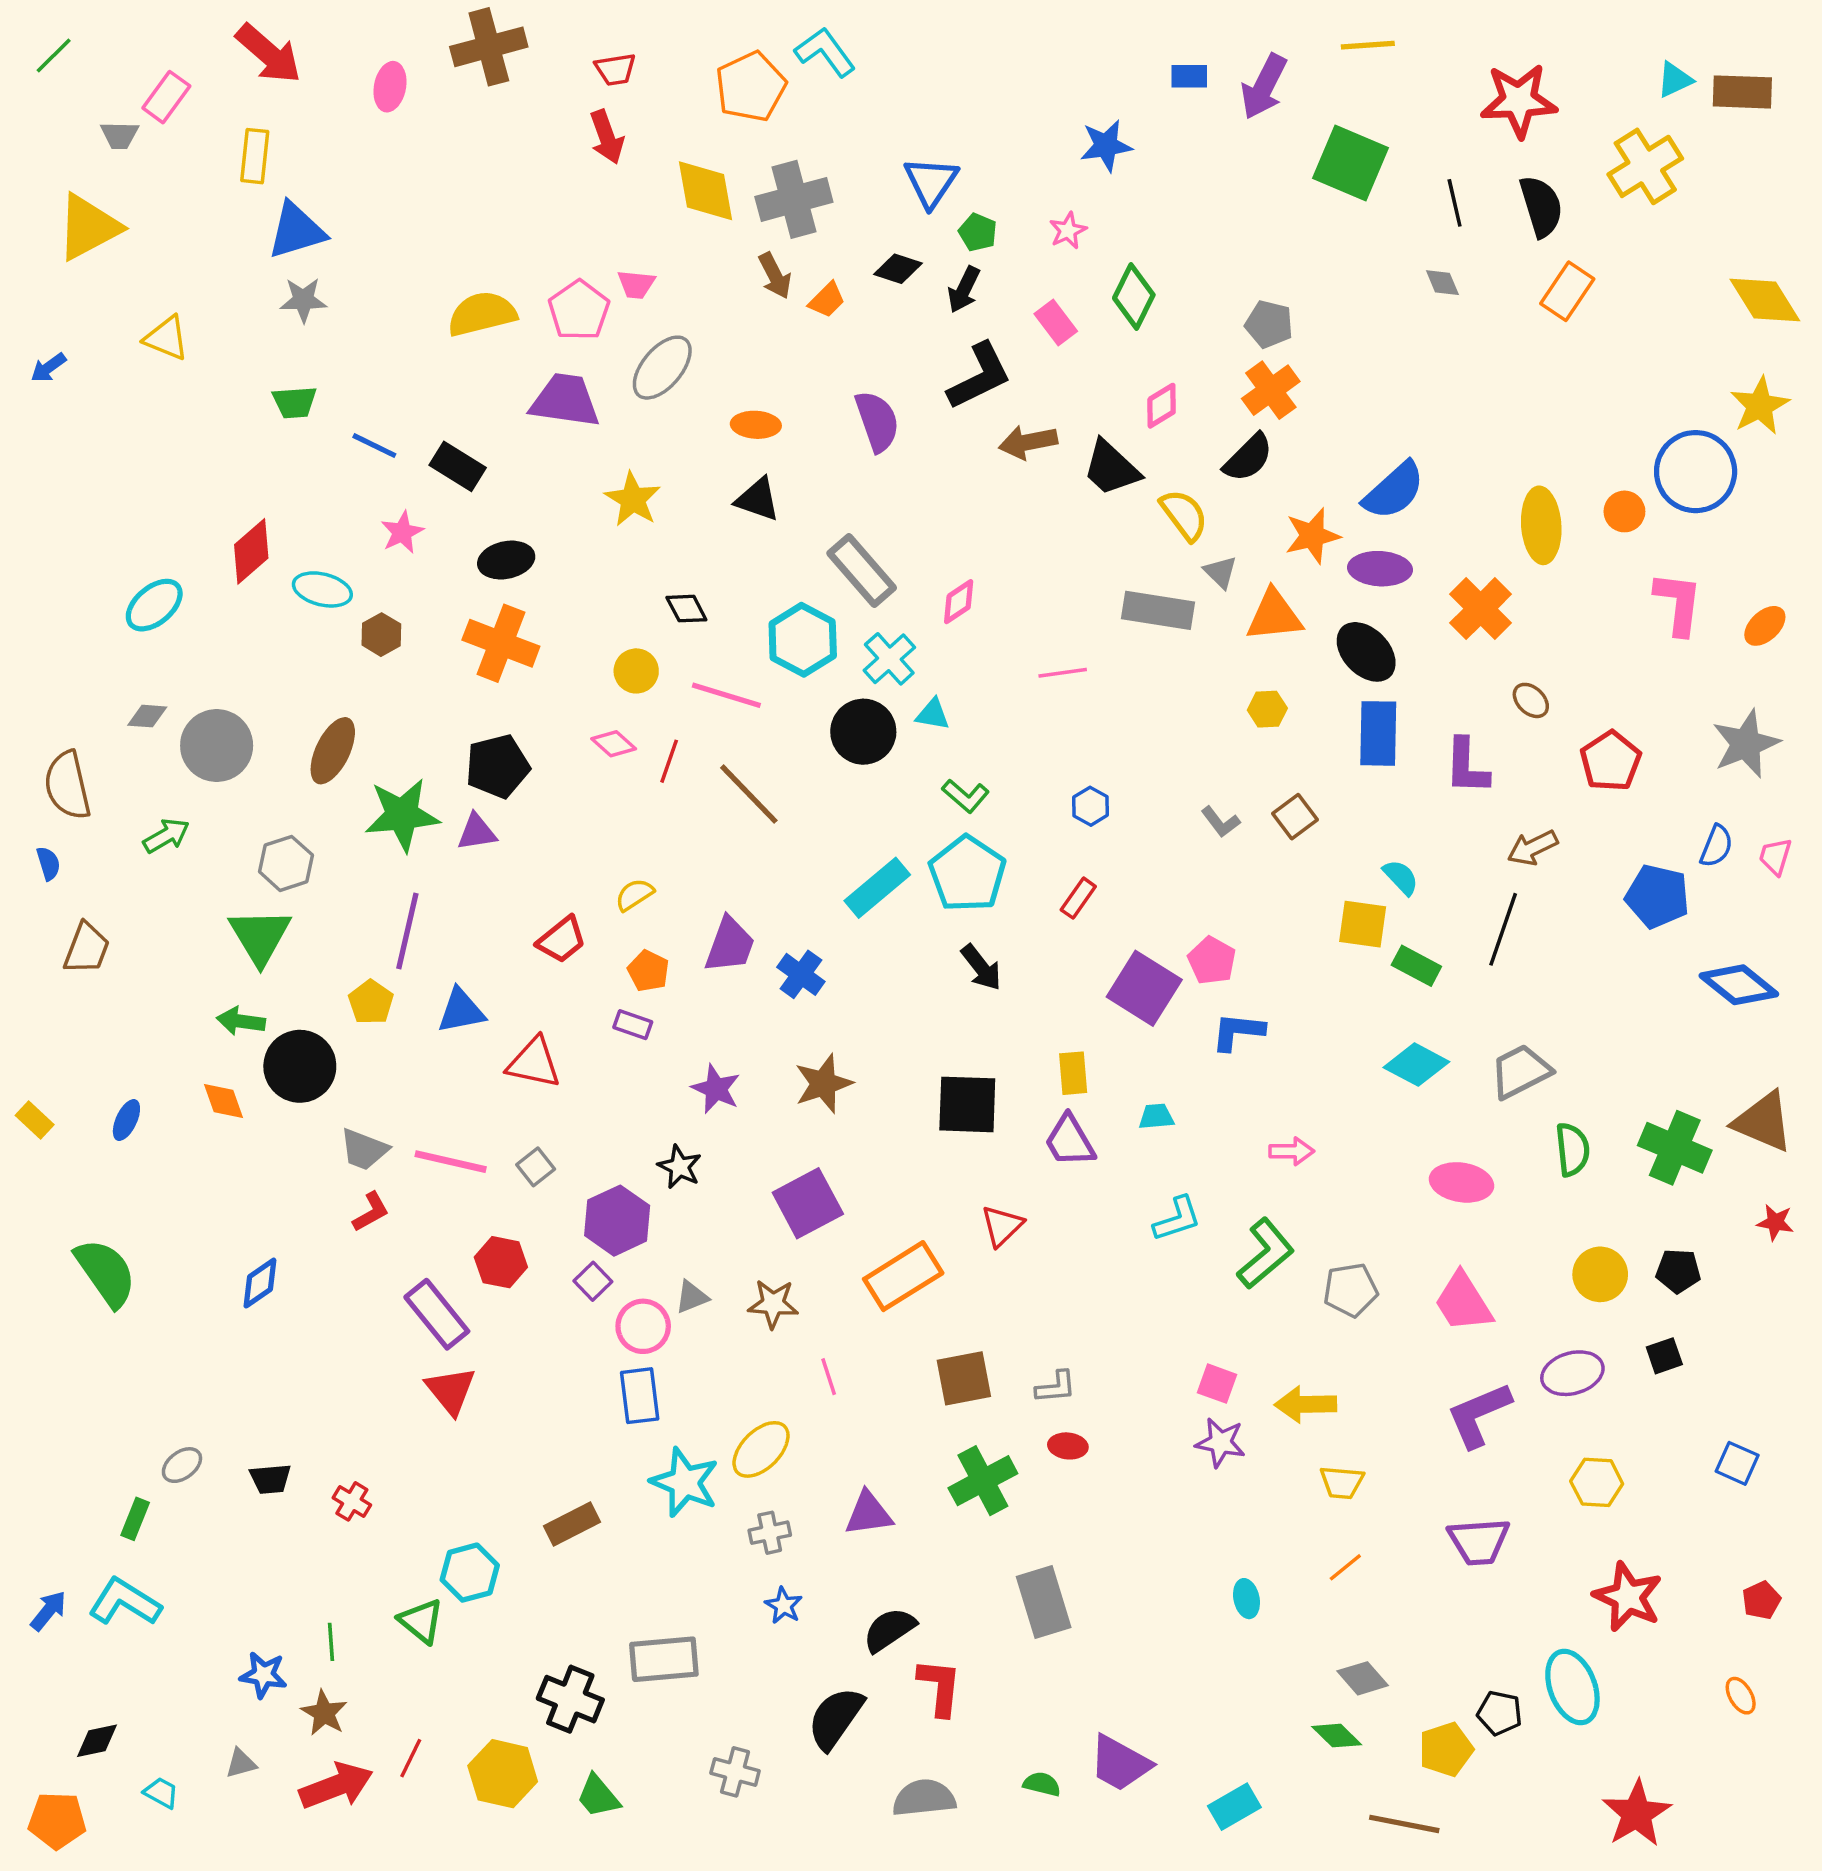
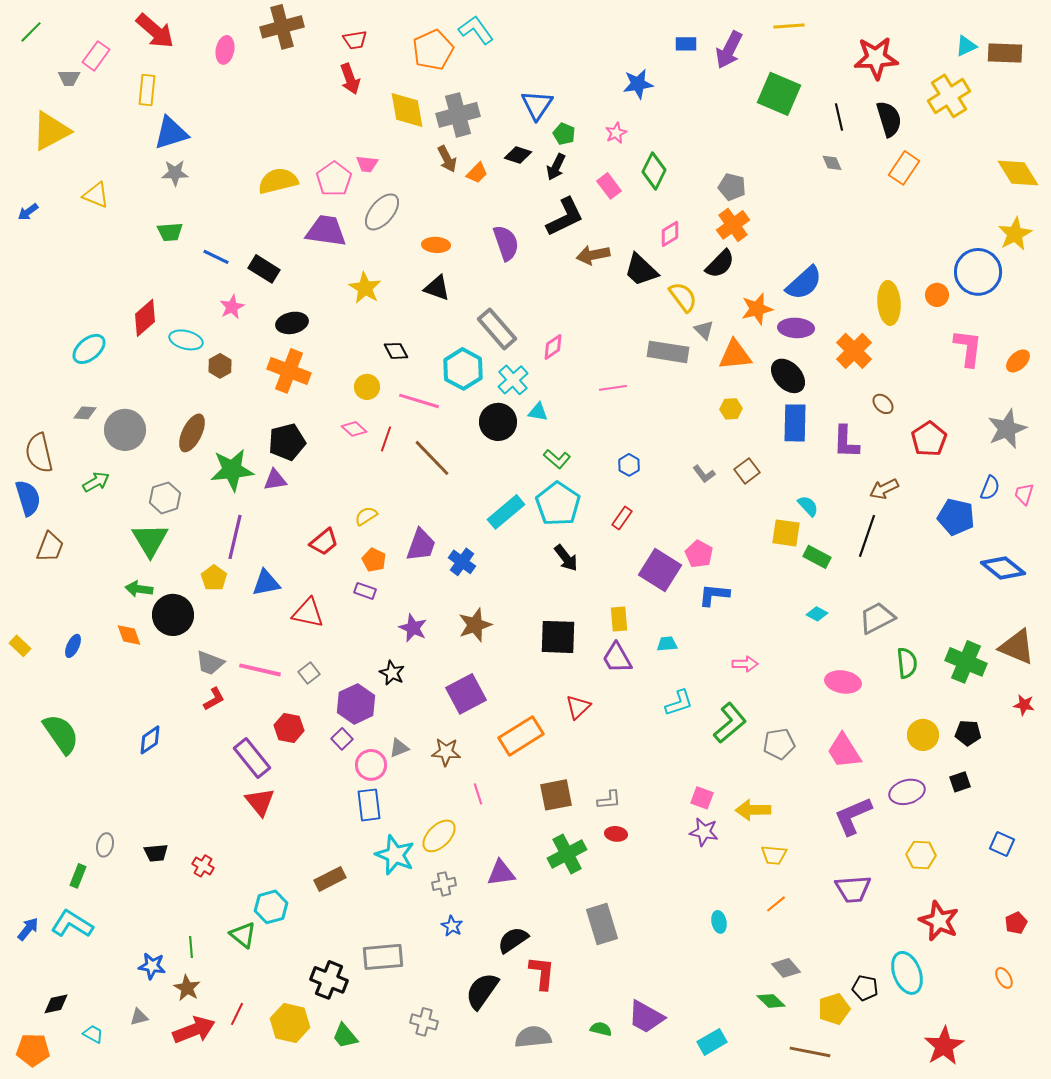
blue semicircle: (48, 863) -> (28, 498), size x1.8
cyan diamond: (1416, 1065) -> (817, 614), size x0.6
gray ellipse: (182, 1465) -> (105, 845), turned -40

